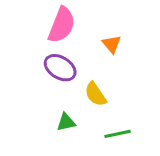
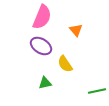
green line: (118, 134) -> (97, 91), moved

